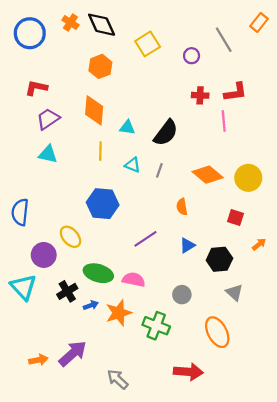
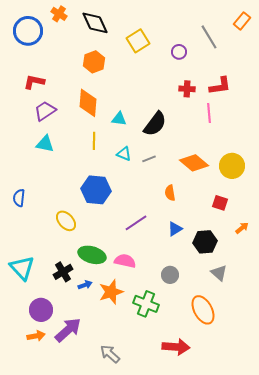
orange cross: (70, 22) -> (59, 14), moved
gray line: (159, 170) -> (149, 159), turned 48
blue semicircle: (20, 212) -> (19, 198), size x0.7
purple circle: (44, 255) -> (41, 310), moved

